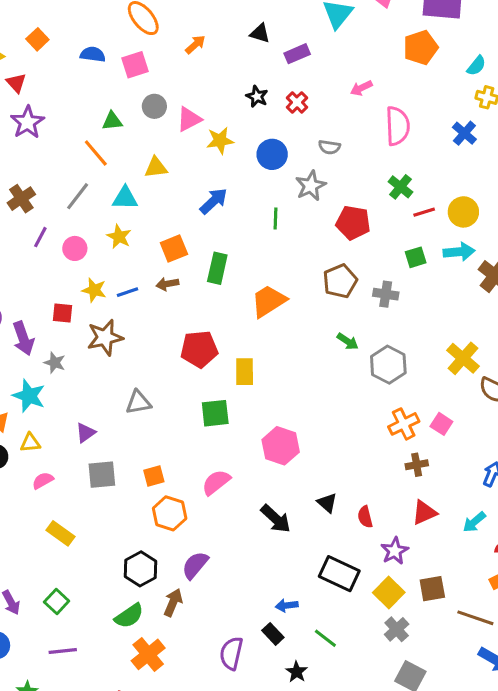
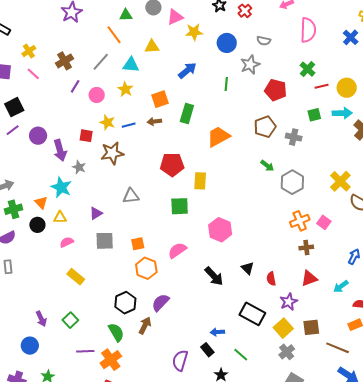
green semicircle: (129, 616) -> (116, 332), turned -90
purple line: (63, 651) -> (85, 351), moved
orange cross: (148, 654) -> (111, 360), moved

